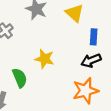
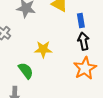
black arrow: (91, 61) -> (84, 41), turned 114

